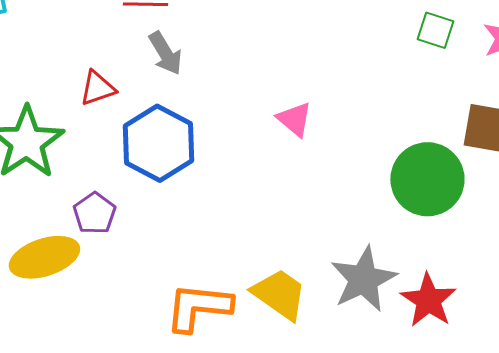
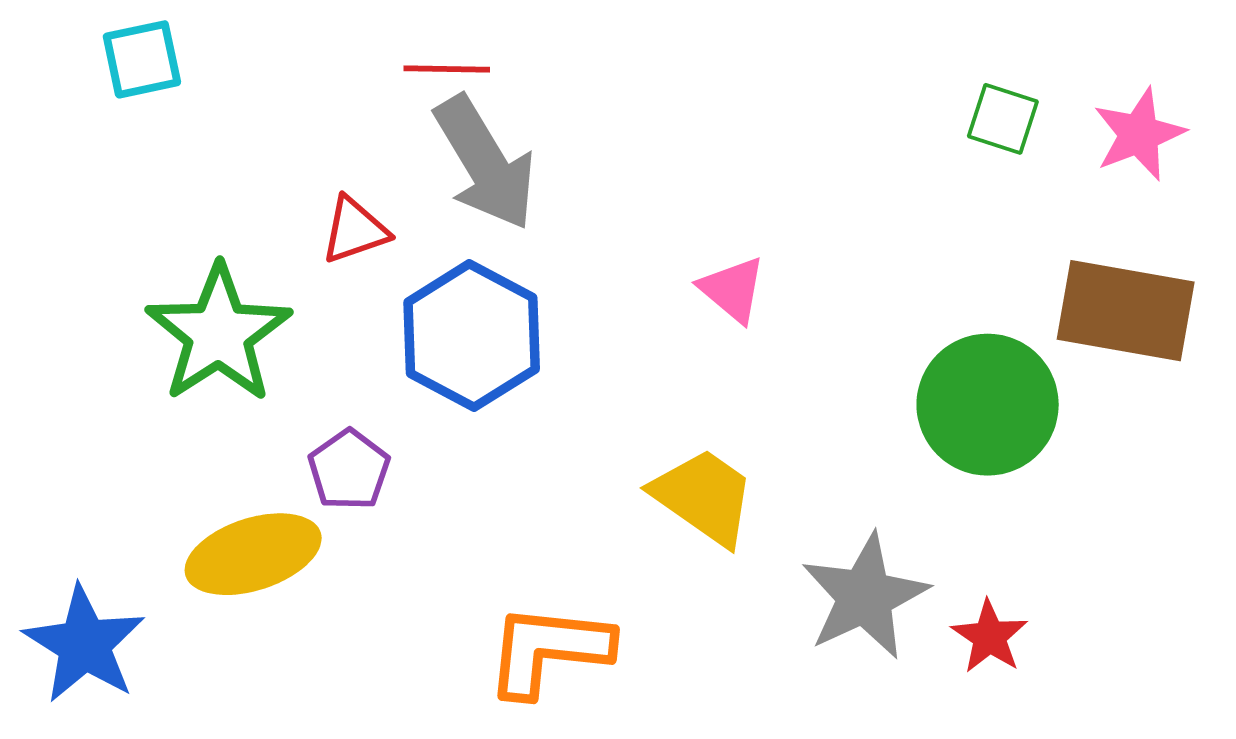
gray arrow: (165, 53) -> (485, 163), size x1.6
yellow trapezoid: (279, 294) -> (704, 497), moved
red star: (428, 300) -> (989, 637), size x0.7

